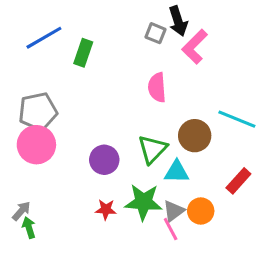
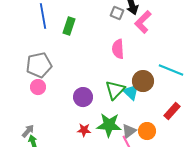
blue line: (44, 38) -> (43, 16), turned -70
pink circle: (36, 145) -> (38, 87), size x0.6
cyan triangle: (177, 172) -> (131, 92), moved, turned 42

